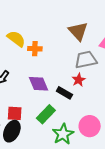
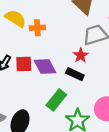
red star: (79, 80) -> (81, 55), moved
red square: (15, 113) -> (24, 64), moved

